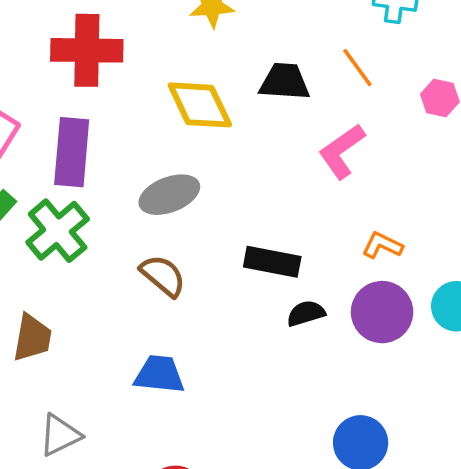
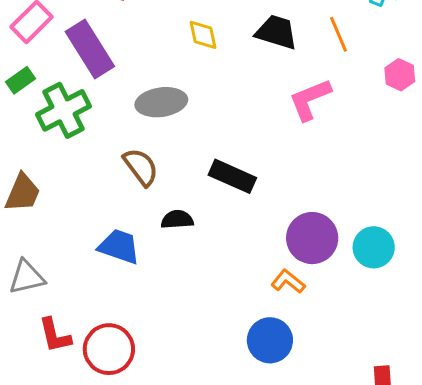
yellow diamond: (200, 105) -> (203, 35), size x0.6
purple rectangle: (72, 152) -> (90, 49), turned -50
orange L-shape: (382, 245) -> (288, 281), moved
black semicircle: (306, 313) -> (177, 220), moved

